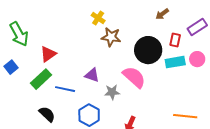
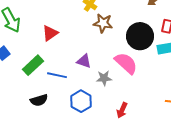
red triangle: (48, 54) -> (50, 33), moved
black semicircle: (47, 114) -> (39, 100), turned 120

